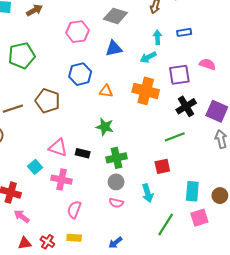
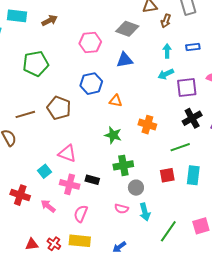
cyan arrow: (148, 57) -> (166, 74), moved
orange cross: (146, 91) -> (147, 125), moved, size x0.7
black rectangle: (83, 153) -> (92, 180), moved
gray circle: (116, 182) -> (136, 188), moved
cyan rectangle: (192, 191) -> (193, 175), moved
cyan arrow: (148, 193) -> (145, 212), moved
pink arrow: (22, 216) -> (48, 206), moved
yellow rectangle: (74, 238) -> (80, 241), size x1.5

